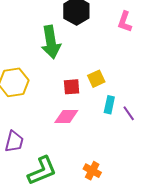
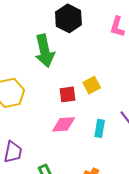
cyan rectangle: (109, 105) -> (100, 128), moved

